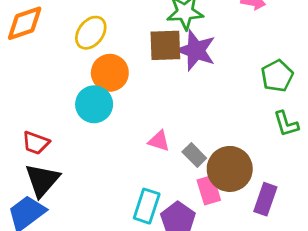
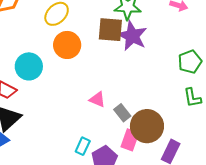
cyan circle: (94, 104) -> (29, 66), moved
pink rectangle: (209, 190) -> (130, 140), turned 30
cyan rectangle: (147, 206) -> (83, 146), size x0.7

